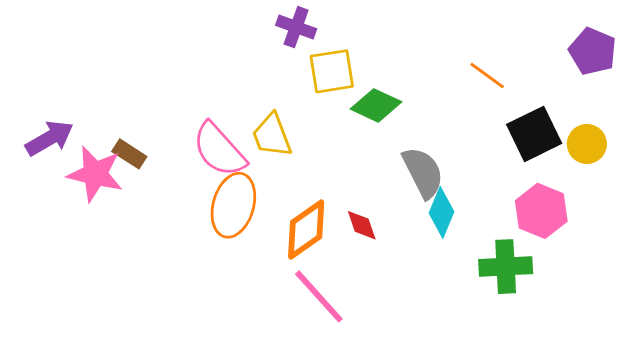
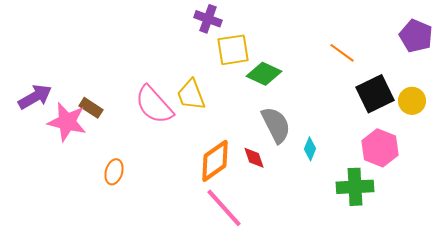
gray semicircle: (423, 172) -> (276, 125), moved
orange ellipse: (233, 205) -> (114, 172), moved, size x0.6
cyan diamond: (442, 212) -> (310, 149), size x0.7

